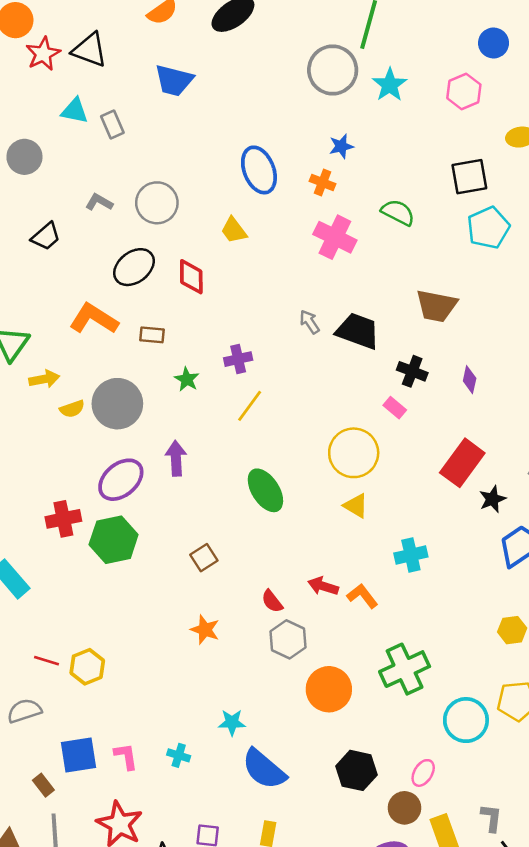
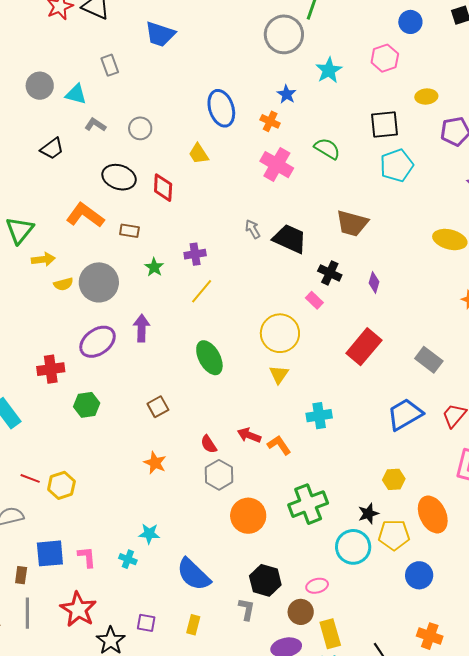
cyan star: (390, 85) -> (329, 70), moved
cyan triangle: (75, 111) -> (76, 94), moved
blue star: (341, 146) -> (287, 94), turned -30
gray circle: (157, 203) -> (140, 128), size x0.7
black ellipse: (134, 267) -> (119, 177), turned 52
black star: (492, 499) -> (368, 514), moved
yellow triangle: (356, 506) -> (279, 374), turned 30
green hexagon: (114, 540) -> (87, 405), moved, size x0.7
cyan star: (232, 722) -> (149, 534), moved
pink ellipse: (423, 773) -> (317, 586), turned 40
brown rectangle: (43, 785) -> (21, 575), turned 42
gray L-shape: (491, 818) -> (247, 609), moved

